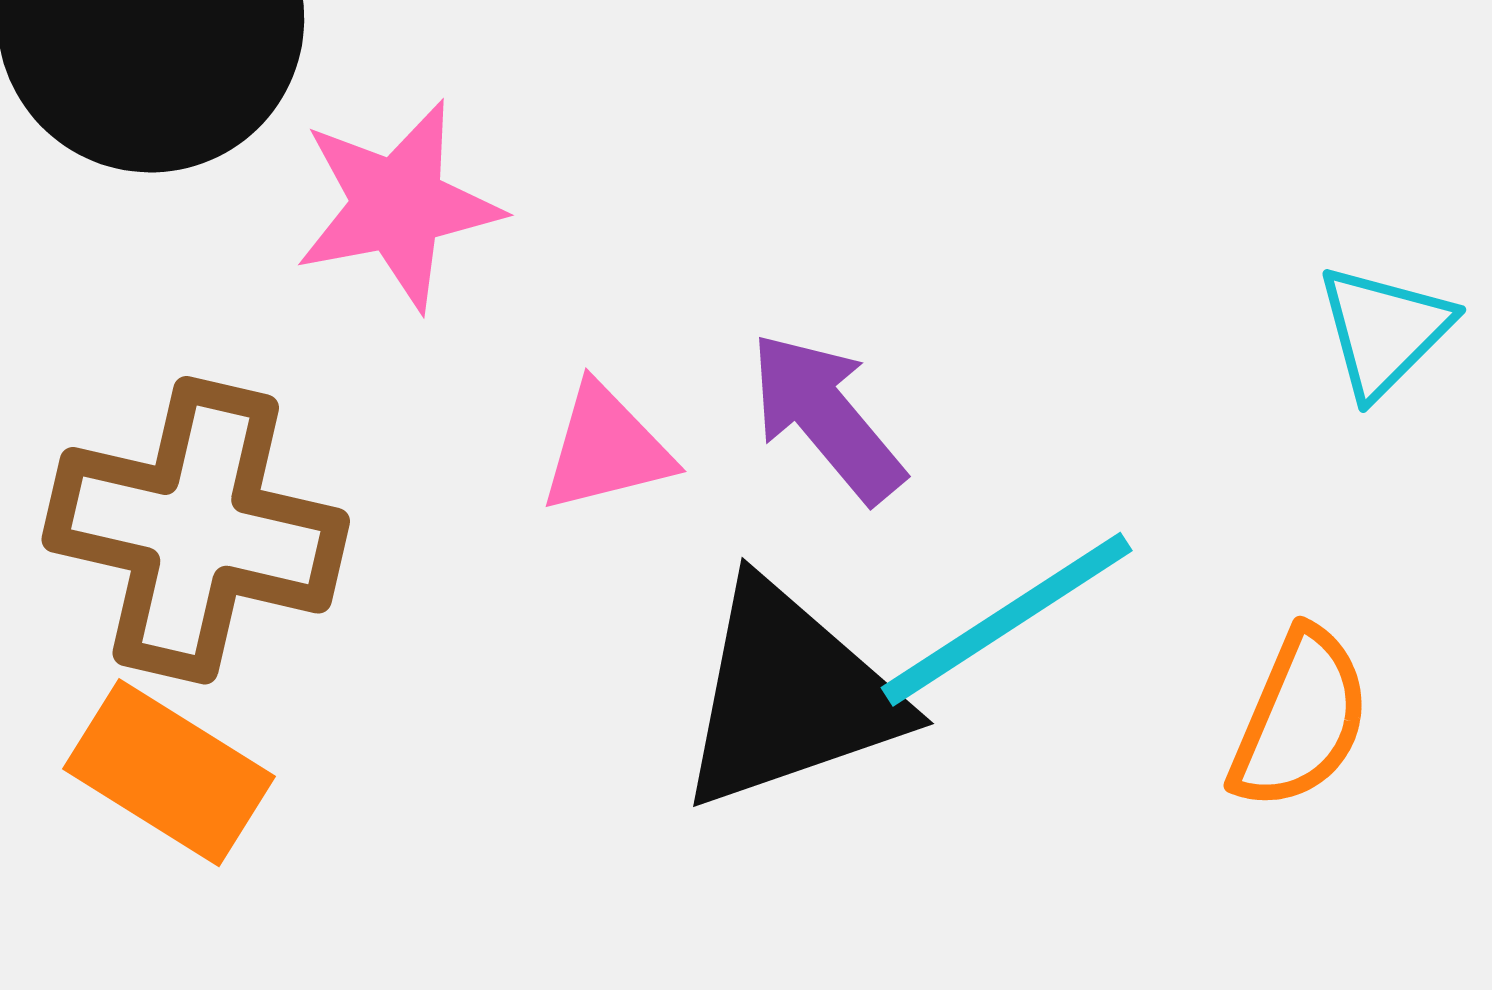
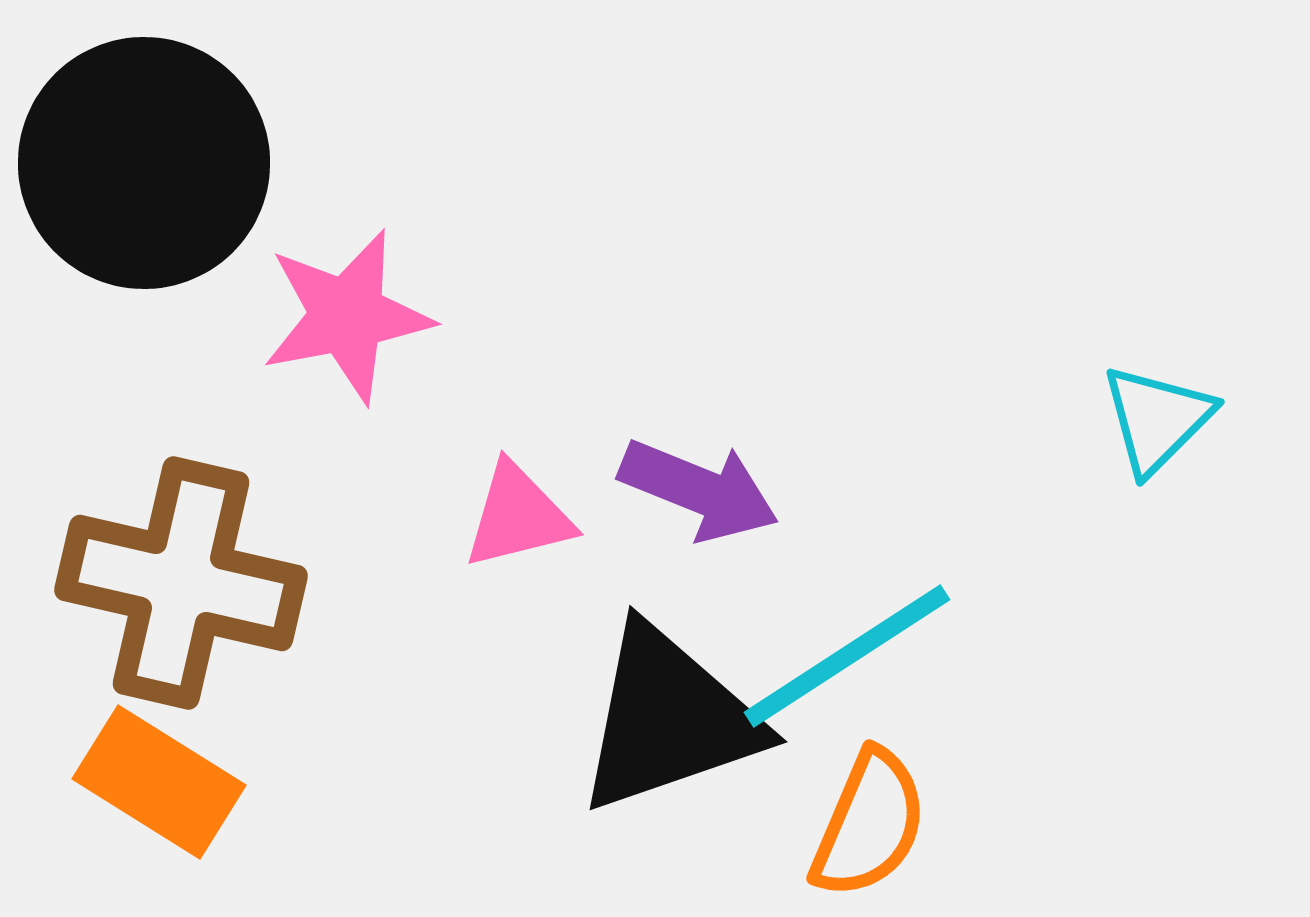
purple arrow: (826, 417) -> (699, 490), turned 152
orange semicircle: (1300, 719) -> (869, 824), moved

